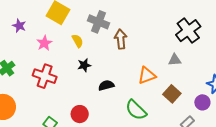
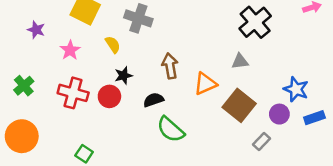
brown arrow: (121, 39) -> (170, 66), moved
brown square: (172, 94) -> (239, 105), size x1.4
green semicircle: (136, 110) -> (171, 129), moved
red circle: (80, 114) -> (109, 96), moved

